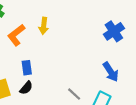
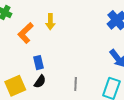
gray line: (74, 94) -> (76, 84), moved, turned 56

